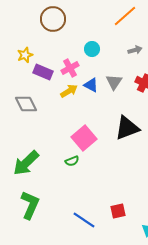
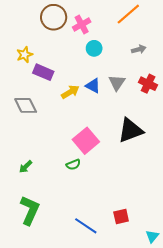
pink cross: (70, 68) -> (82, 24), moved
green arrow: (26, 163) -> (26, 167), size x0.5

